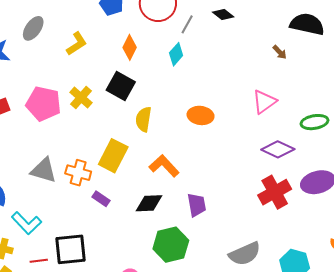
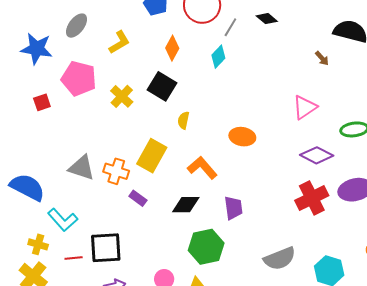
pink pentagon: (43, 104) -> (79, 79), moved
orange ellipse: (201, 115) -> (242, 137), moved
yellow semicircle: (144, 119) -> (183, 120), size x0.7

